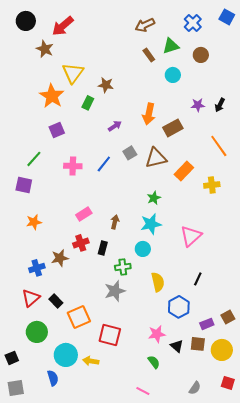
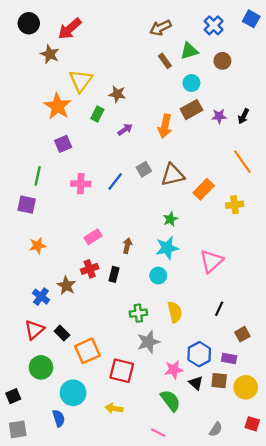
purple arrow: (115, 126) -> (125, 129), moved
brown rectangle: (173, 128) -> (191, 110), moved
green line: (34, 159) -> (38, 176), turned -30
brown star: (60, 258) -> (66, 286), turned -30
green cross: (123, 267) -> (138, 313), moved
blue cross: (37, 268) -> (41, 297), turned -35
gray star: (115, 291) -> (148, 342), moved
blue hexagon: (179, 307) -> (199, 354), moved
brown square: (228, 317) -> (242, 334), moved
purple rectangle: (207, 324) -> (229, 359), turned 32
yellow arrow: (91, 361) -> (114, 408), moved
green semicircle: (154, 362) -> (170, 401), size x1.5

